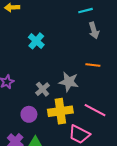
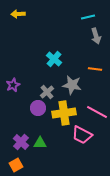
cyan cross: (36, 41) -> (54, 59), moved
purple circle: (29, 114) -> (38, 108), moved

